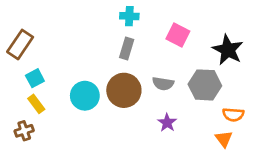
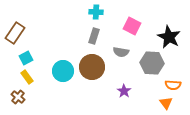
gray semicircle: (163, 84) -> (121, 52), moved
brown cross: (24, 131) -> (18, 97), turned -32

